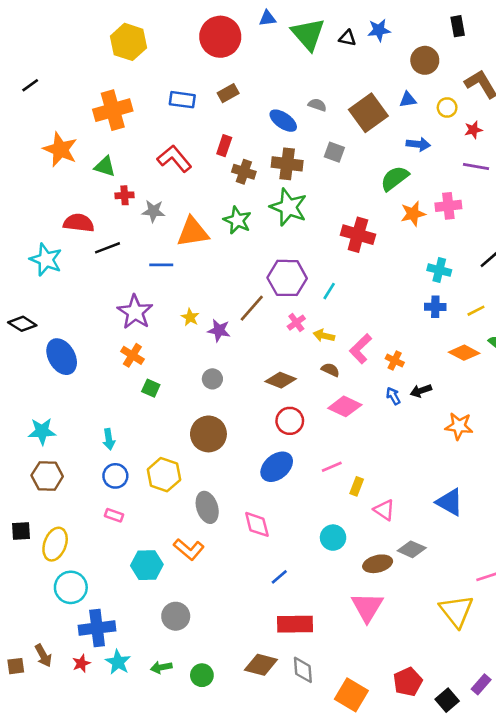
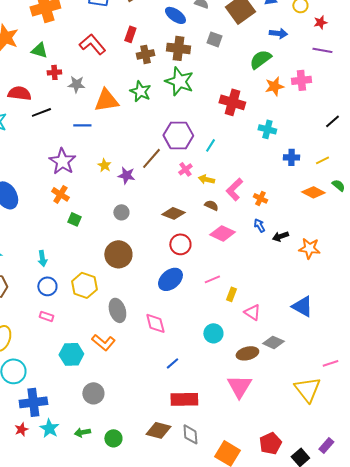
brown cross: (244, 172) -> (145, 54), turned -30
cyan cross: (439, 270) -> (267, 129), moved
black arrow: (421, 391) -> (280, 236), moved

